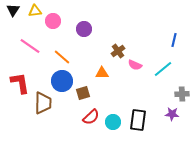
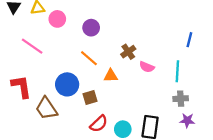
orange line: (62, 57) -> (89, 58), moved
cyan line: (163, 69) -> (177, 71), turned -48
gray cross: (182, 94) -> (181, 99), moved
brown trapezoid: (43, 103) -> (46, 108), turned 145

